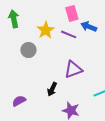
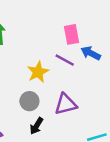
yellow star: (46, 30) -> (38, 72), moved
gray circle: (28, 50) -> (29, 101), moved

